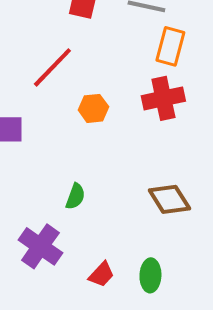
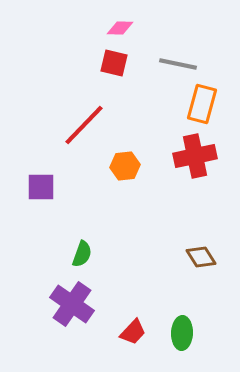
green semicircle: (75, 196) -> (82, 254), moved
brown diamond: (169, 199) -> (201, 257), size x0.7

